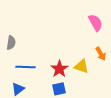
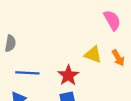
yellow triangle: (82, 66) -> (93, 55), moved

